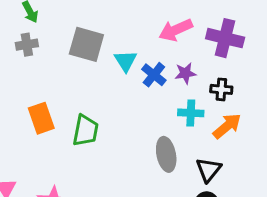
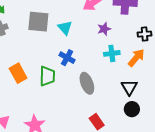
blue cross: (154, 75) -> (67, 58), moved
black cross: (221, 89) -> (145, 34), moved
gray ellipse: (166, 154) -> (87, 83), moved

